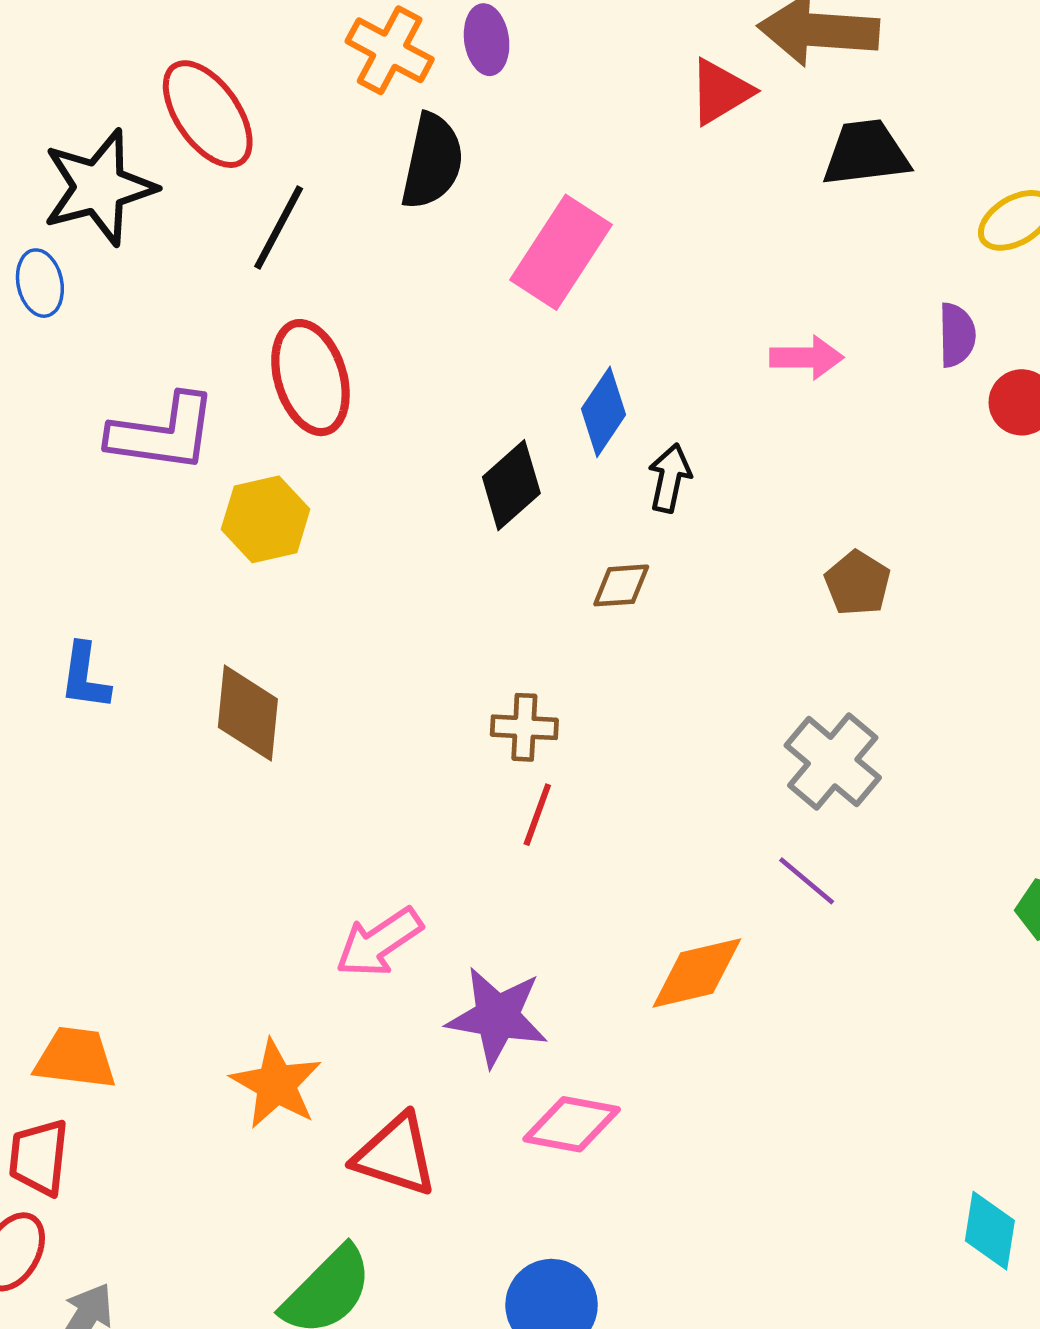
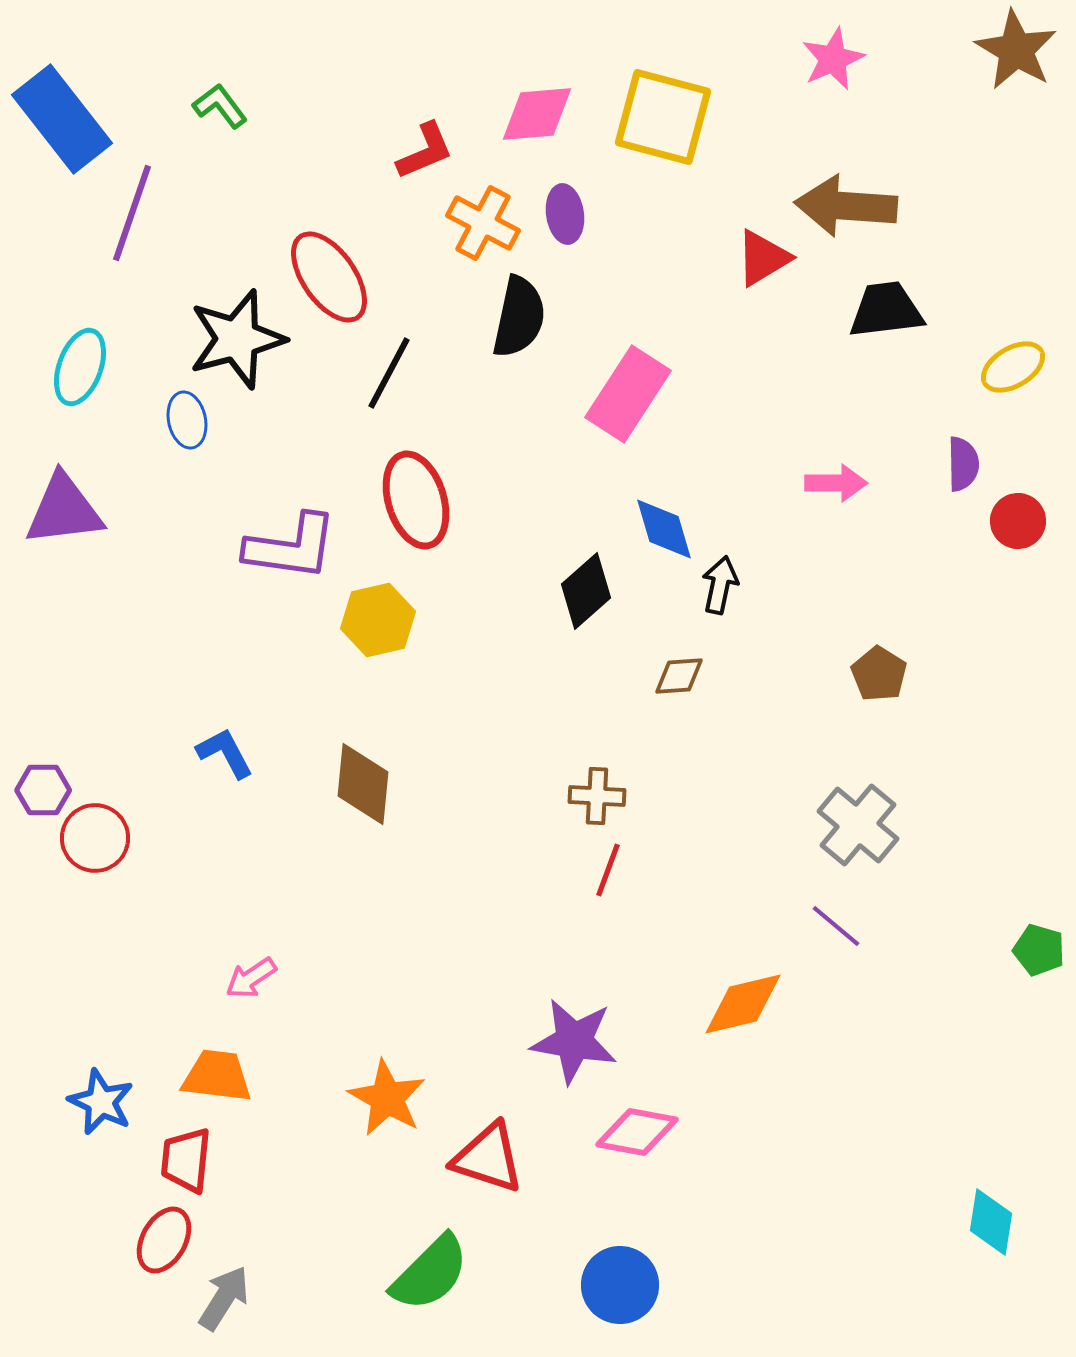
blue diamond: (604, 412) -> (664, 529), turned -50
blue L-shape: (85, 676) -> (225, 753), turned 144
pink arrow: (379, 942) -> (251, 978), moved, size x0.7

